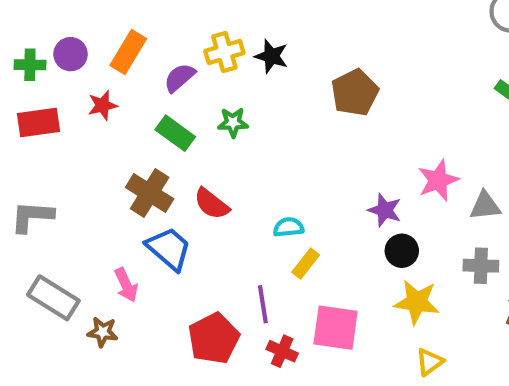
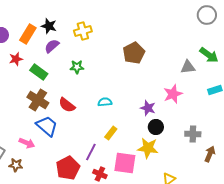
yellow cross: (224, 52) -> (83, 31), moved
black star: (271, 56) -> (49, 26), moved
green rectangle: (175, 133) -> (39, 72), moved
gray triangle: (485, 206) -> (188, 67), moved
cyan semicircle: (289, 227) -> (105, 102), moved
pink arrow: (126, 285) -> (27, 143), turned -42
yellow star: (417, 302) -> (148, 148), moved
purple line: (263, 304) -> (91, 152), turned 36

